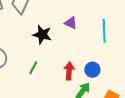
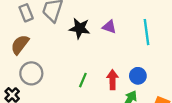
black star: (42, 35) -> (80, 28), moved
green line: (33, 68) -> (83, 80), moved

